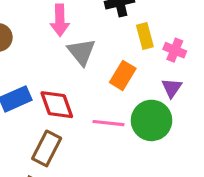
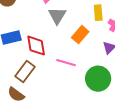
green circle: (152, 120) -> (98, 79), moved

